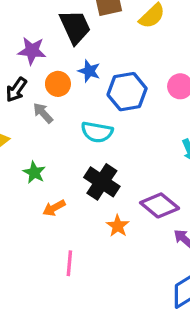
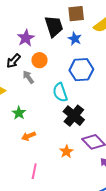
purple star: (32, 51) -> (26, 38), turned 30
blue star: (89, 71) -> (75, 39), moved
cyan semicircle: (97, 132) -> (60, 92), turned 54
black cross: (102, 182) -> (74, 116), moved

